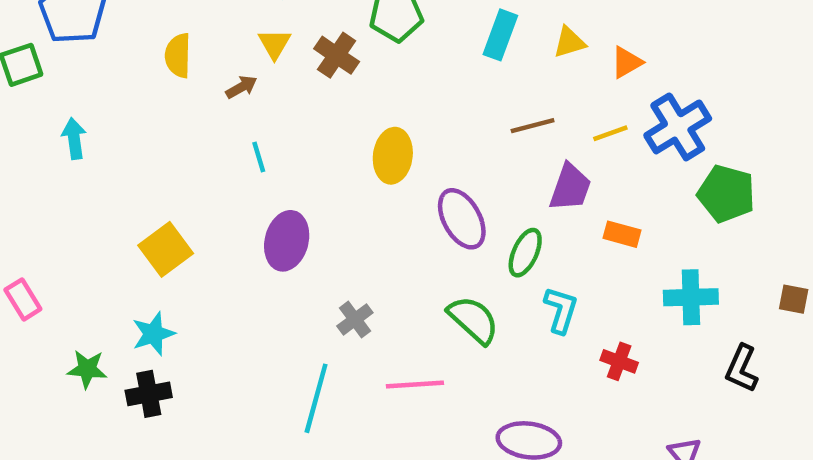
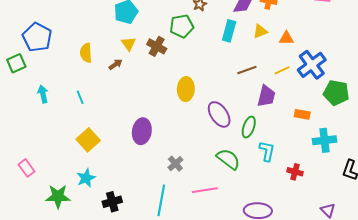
orange triangle: (627, 62) -> (286, 38), turned 35
cyan line: (259, 157) -> (80, 97), moved
orange rectangle: (622, 234) -> (302, 114), moved
green star: (87, 369) -> (58, 196), size x1.4
black cross: (149, 394) -> (112, 202), moved

